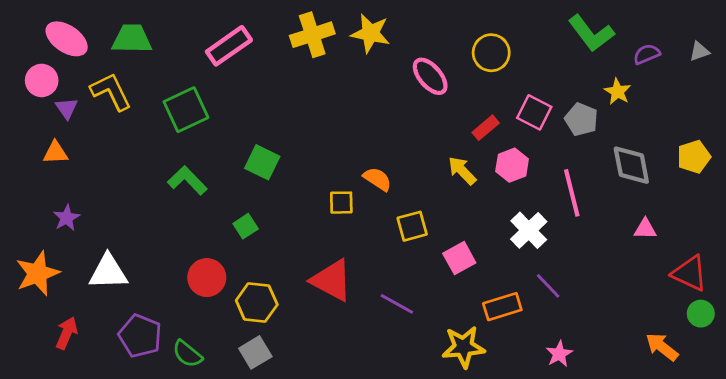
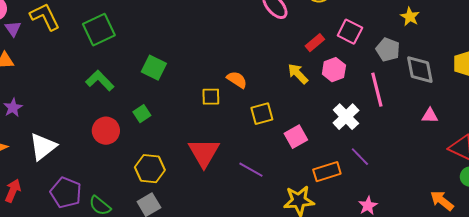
gray pentagon: (581, 119) -> (388, 50), moved
white triangle: (108, 272) -> (43, 147), turned -36
red circle: (207, 278) -> (106, 131), moved
red triangle: (332, 280) -> (204, 153), turned 32

